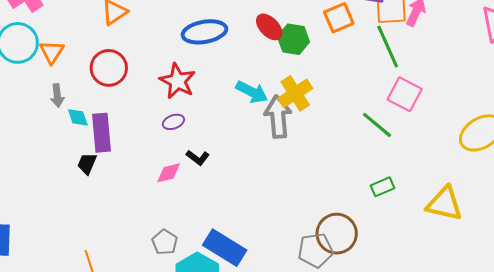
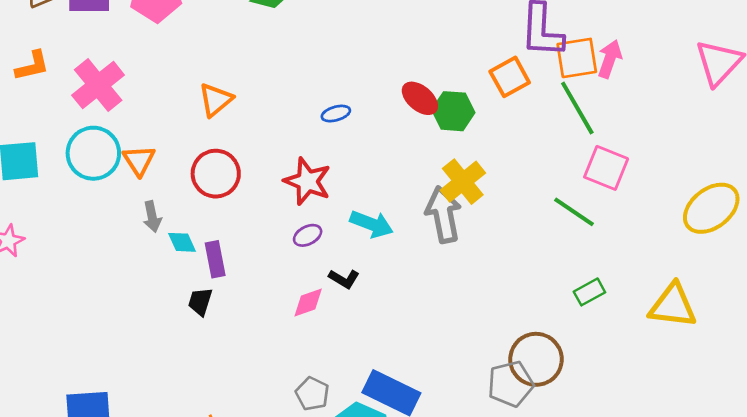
blue ellipse: (204, 32) -> (336, 114), size x0.5
cyan arrow: (252, 92) -> (372, 224), moved
purple rectangle: (102, 133) -> (215, 259), size x0.7

